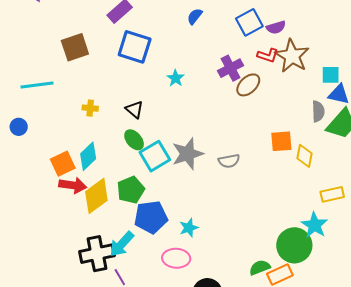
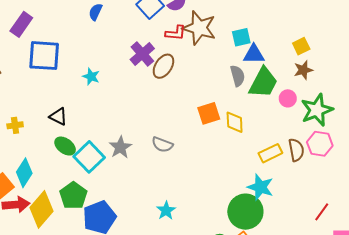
gray star: (188, 154) -> (120, 147), size x0.7
gray semicircle: (229, 161) -> (162, 145), turned 45
cyan star: (189, 228) -> (166, 210), moved

